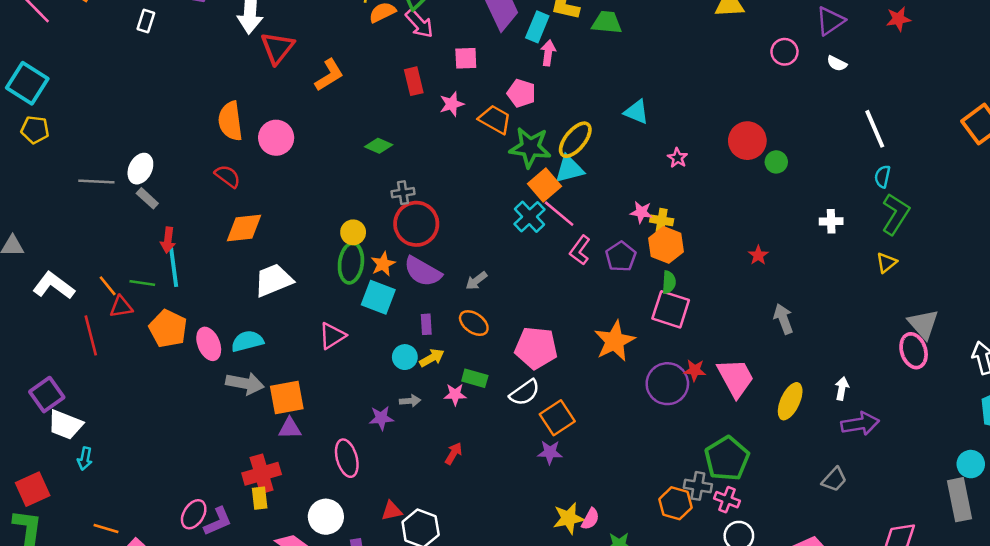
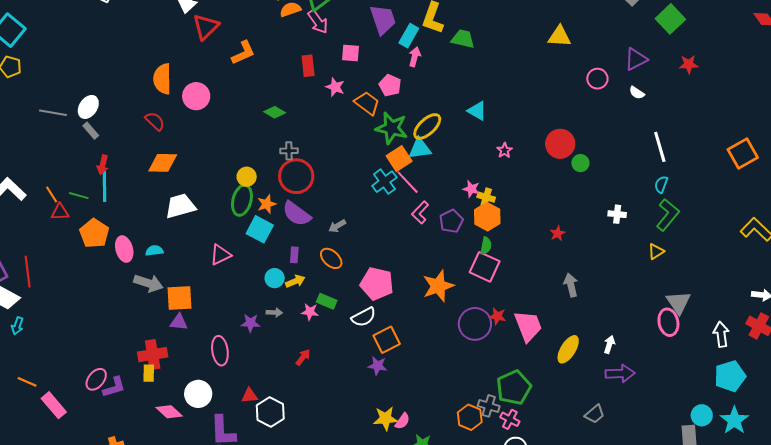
pink star: (452, 104) -> (335, 87), turned 30
red line: (91, 335) -> (28, 272), moved
cyan semicircle: (247, 341) -> (154, 251), size x0.7

